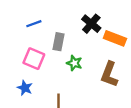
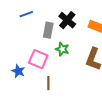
black cross: (91, 24) -> (67, 20), moved
pink square: (34, 59) -> (38, 59), moved

